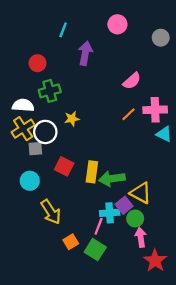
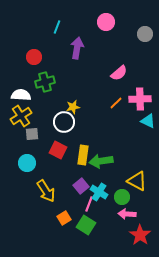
yellow star: (72, 119) -> (73, 107), moved
white circle: (45, 132) -> (64, 122), moved
yellow triangle: (141, 193) -> (137, 181), moved
purple square: (124, 205) -> (81, 186), moved
cyan cross: (110, 213) -> (99, 192), turned 36
pink arrow: (141, 237) -> (127, 214), turned -78

